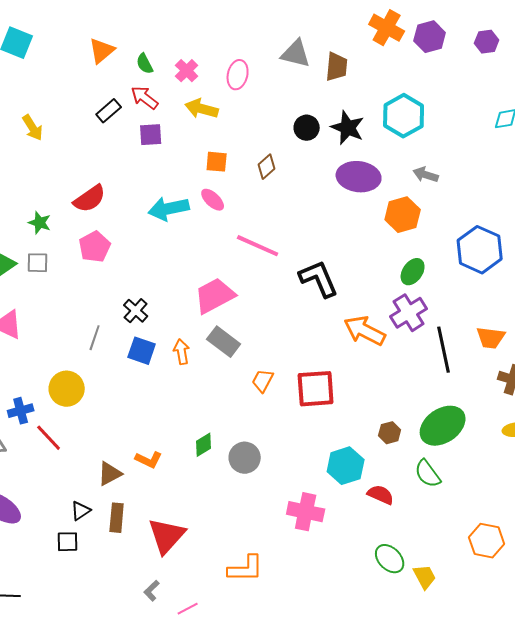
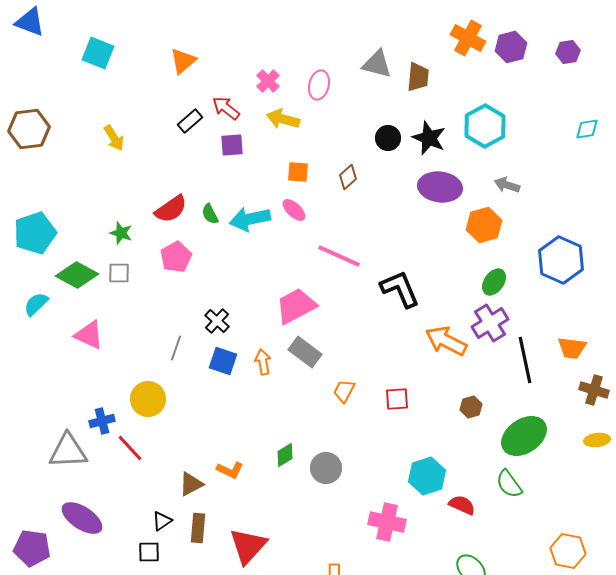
green semicircle: (145, 64) -> (210, 214), moved
red square: (316, 389) -> (397, 399), size x0.6
brown hexagon: (390, 433) -> (471, 407), moved

